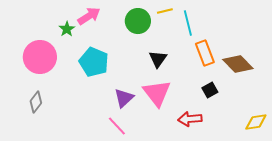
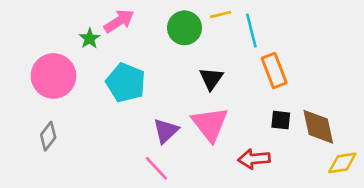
brown diamond: (238, 64) -> (318, 127), moved, turned 32
black square: (210, 90) -> (281, 120), turned 35

